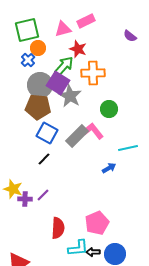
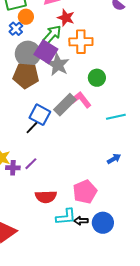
blue square: (47, 133) -> (40, 115), moved
blue arrow: (109, 168) -> (114, 159), moved
red semicircle: (58, 228) -> (46, 197), turned 85

